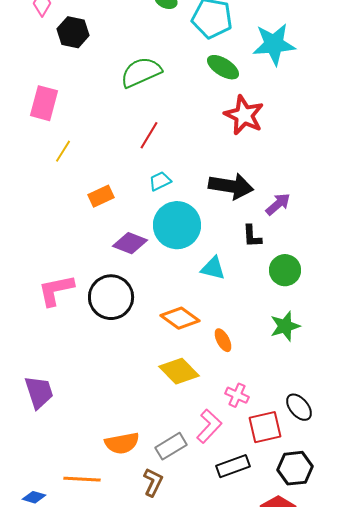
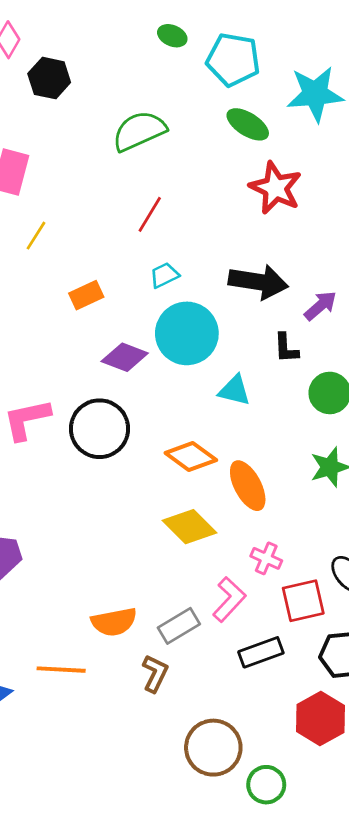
orange ellipse: (223, 340) -> (248, 486), size x1.6

